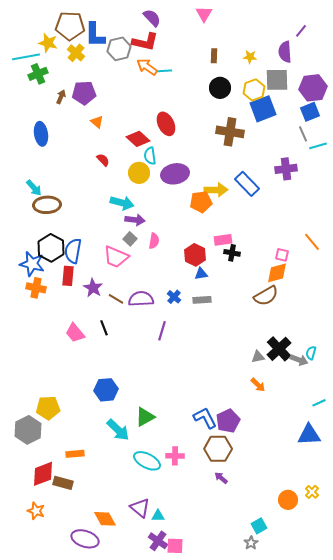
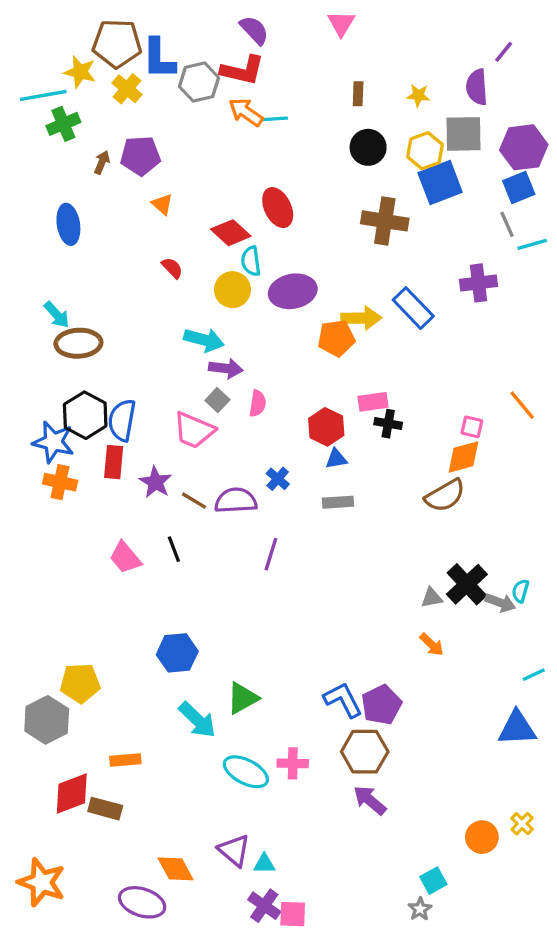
blue cross: (174, 297) -> (278, 479), moved
purple arrow: (221, 478) -> (370, 800), size x1.5
orange star: (36, 511) -> (42, 882), moved, size x1.6

